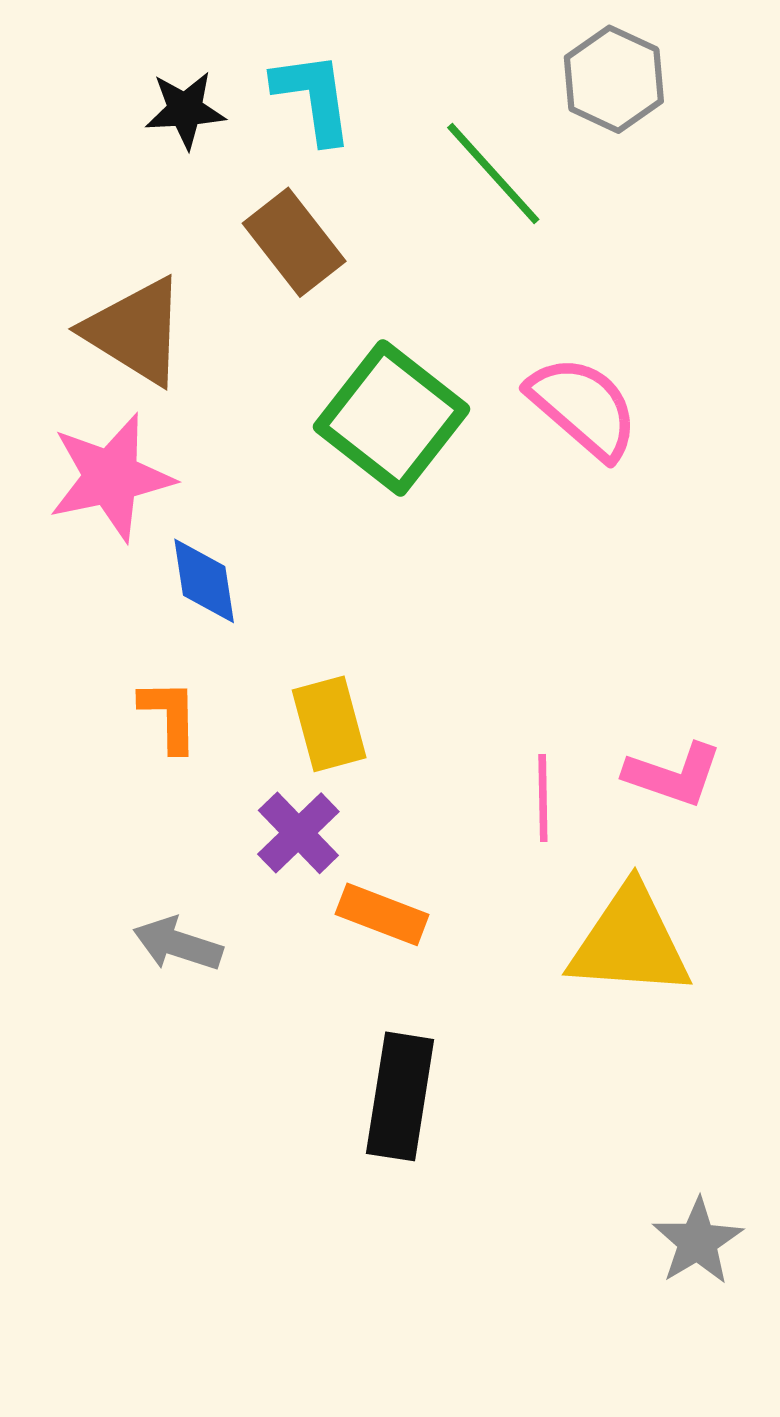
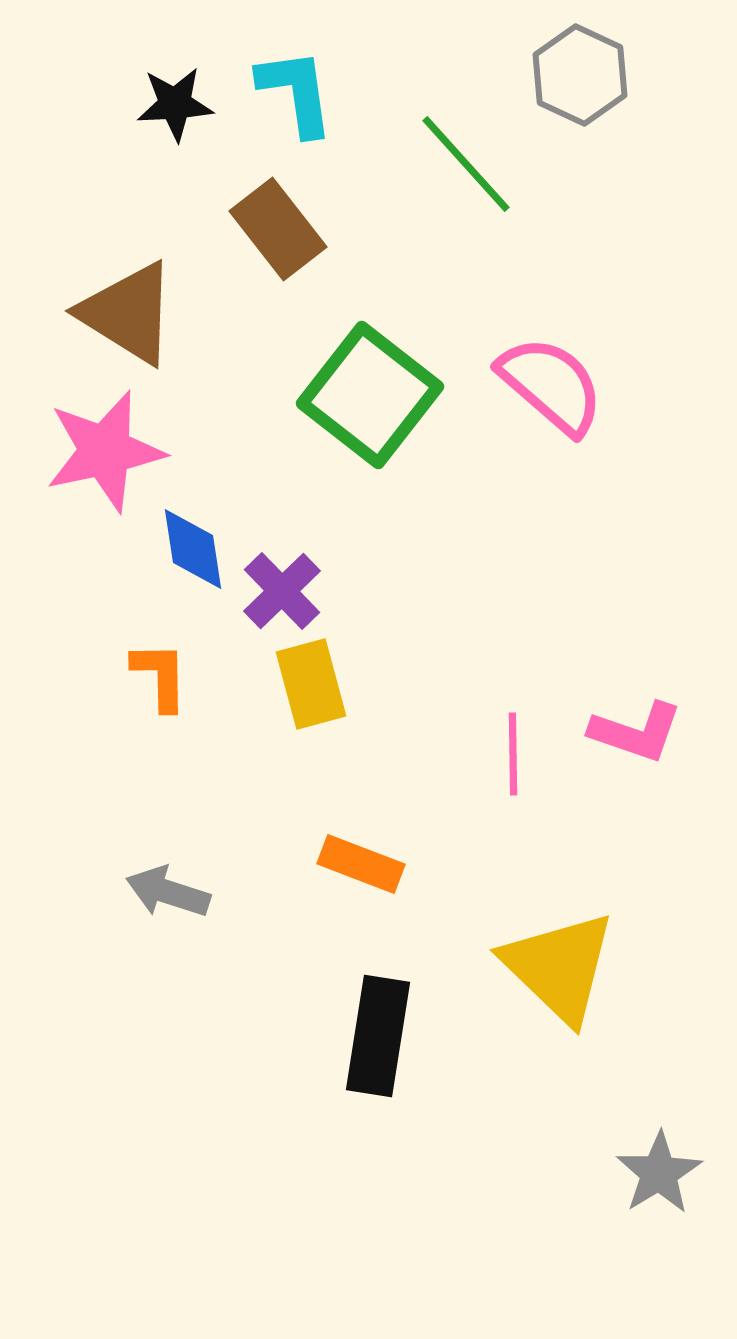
purple cross: (298, 833) -> (282, 591), moved
yellow triangle: (630, 942) -> (559, 967), moved, turned 40

